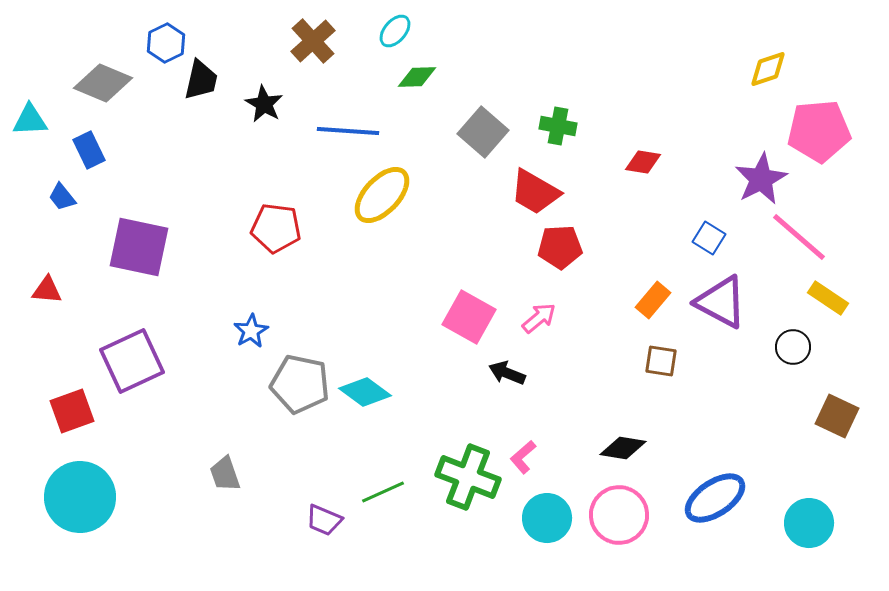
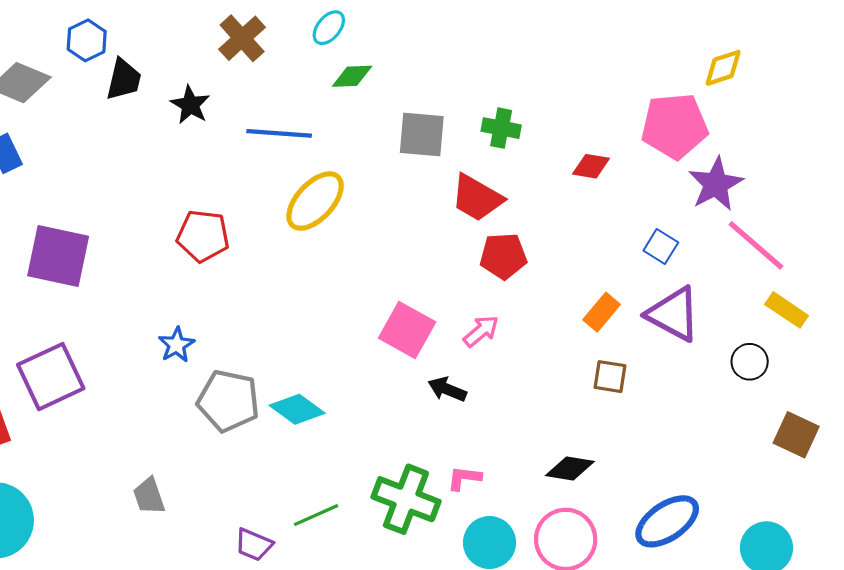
pink pentagon: (819, 131) -> (675, 126), moved
gray square: (483, 132) -> (422, 134), turned -36
pink L-shape: (523, 457) -> (464, 478), turned 48

